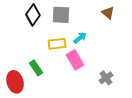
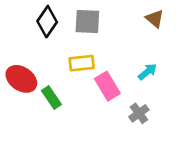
cyan arrow: (80, 38) -> (148, 72), moved
gray cross: (106, 78) -> (139, 113), moved
red ellipse: (15, 82) -> (21, 79), moved, turned -40

